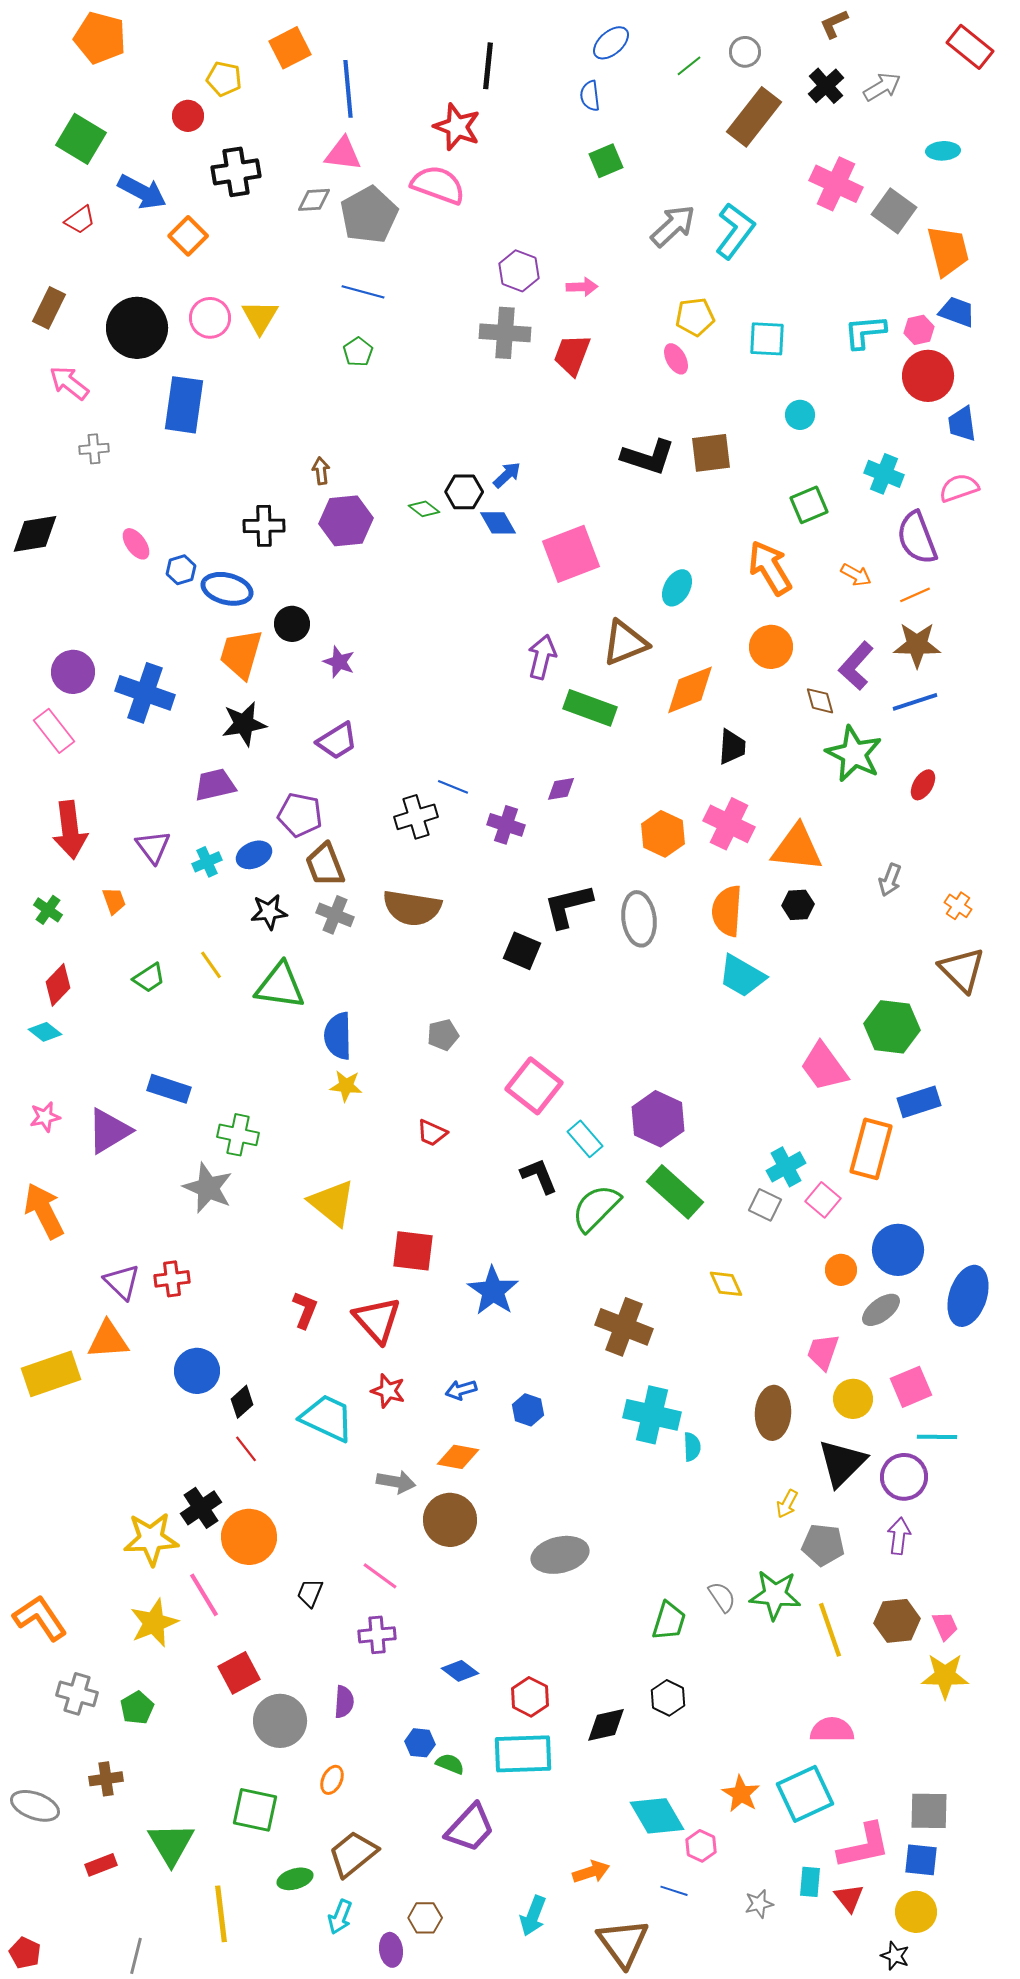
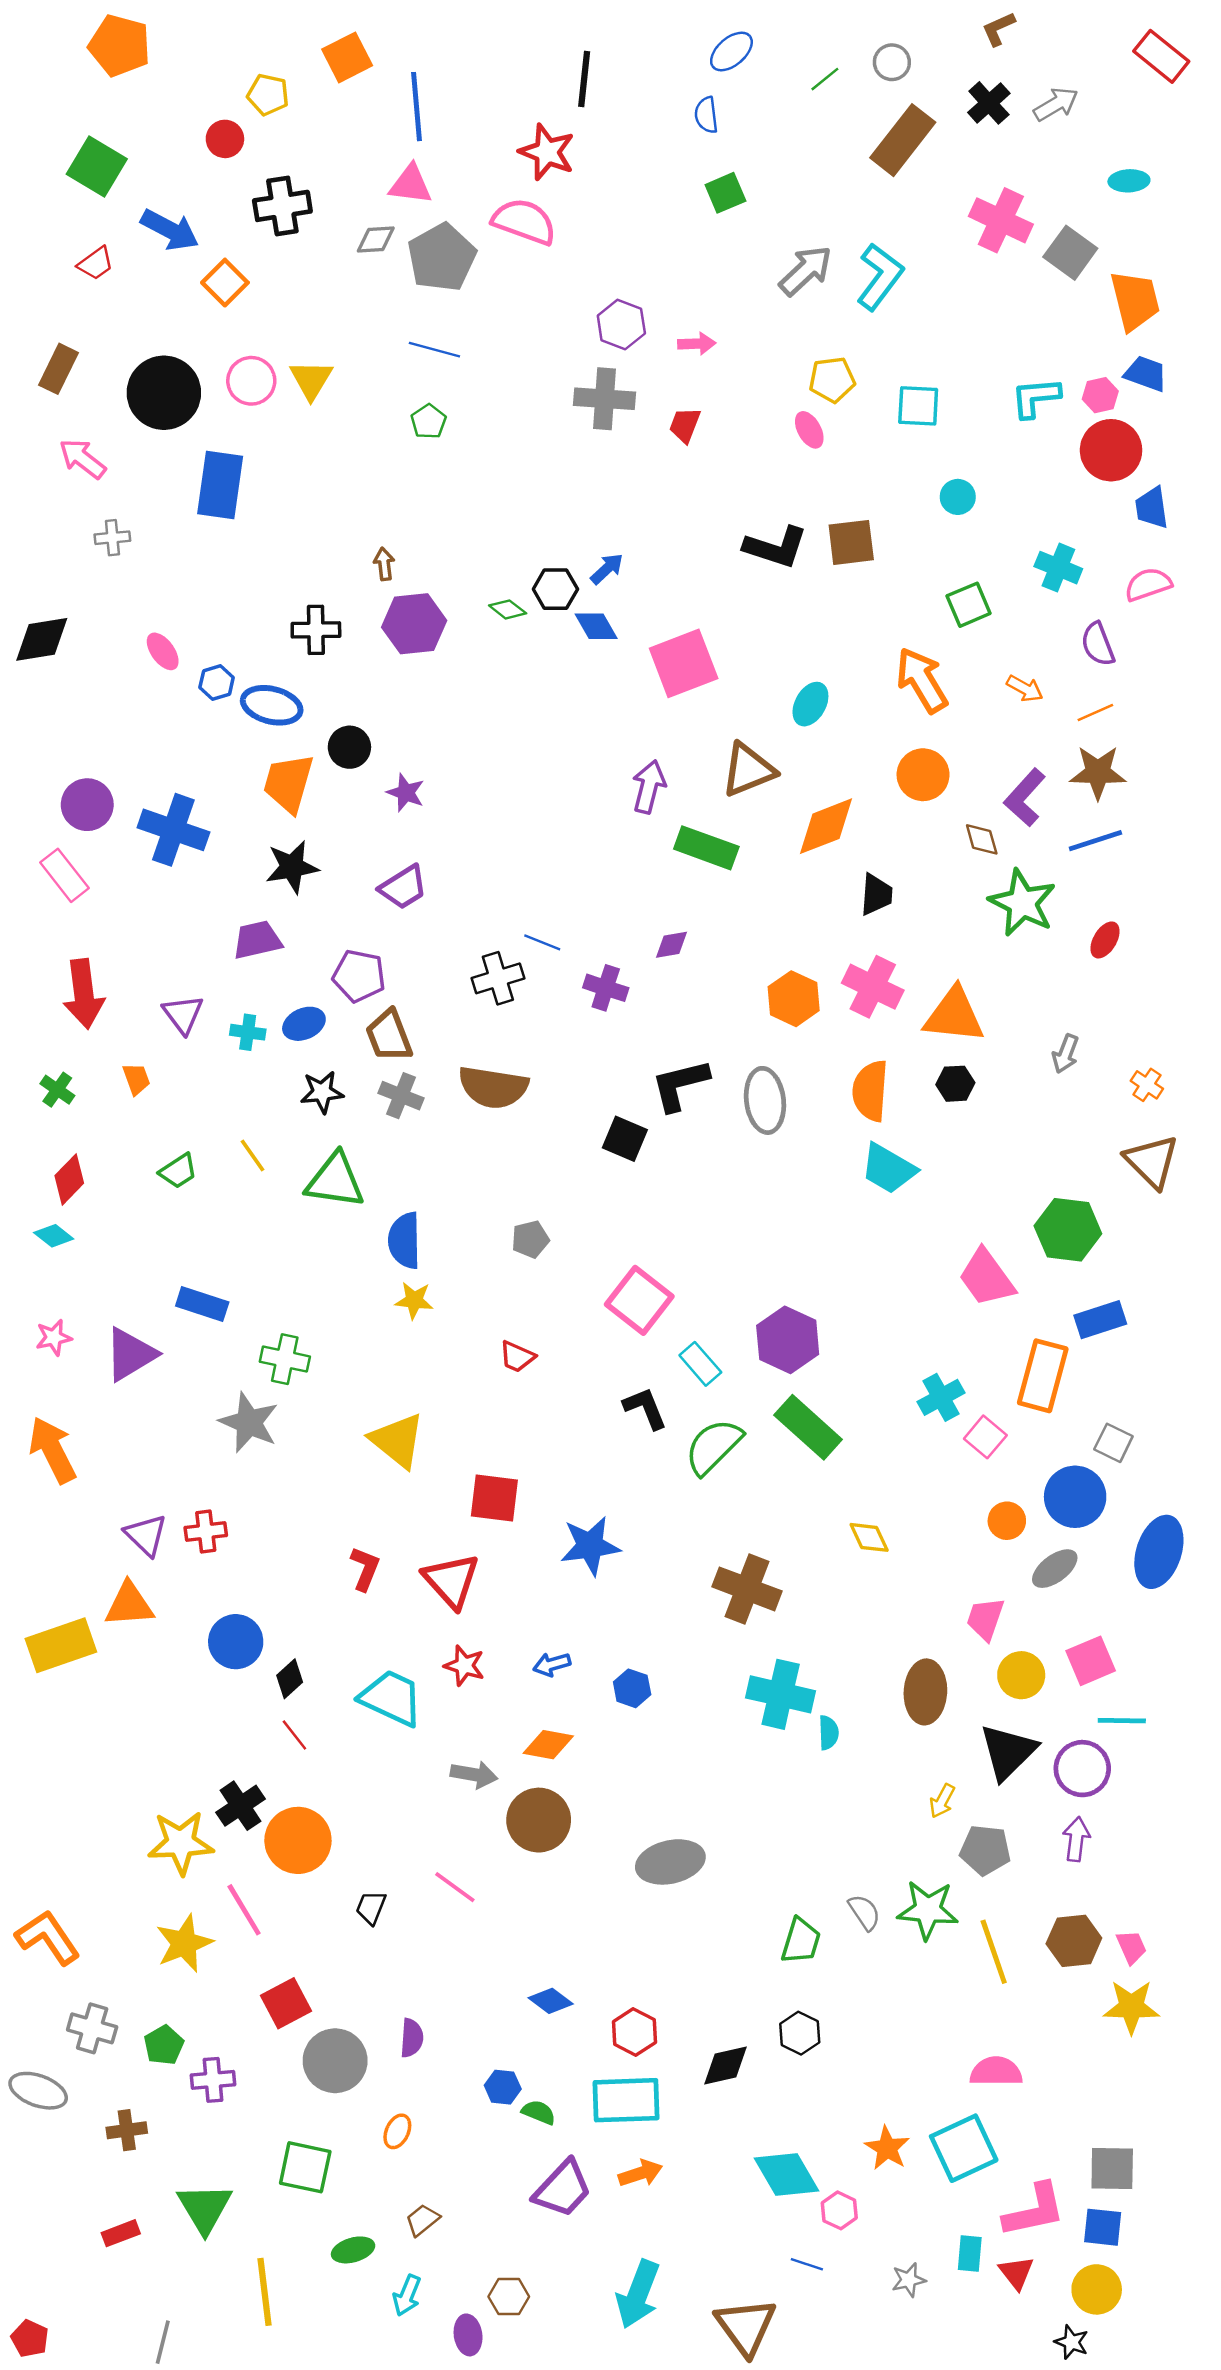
red trapezoid: (572, 355) -> (685, 425), size x0.7
purple semicircle: (917, 538) -> (1098, 644), size x0.7
cyan cross: (207, 862) -> (248, 1032), turned 32
gray square: (765, 1205) -> (1113, 1443), moved
blue star: (493, 1291) -> (590, 1546), turned 30
purple cross: (377, 1635) -> (213, 2080), moved
gray ellipse: (35, 1806) -> (38, 2091), moved
brown trapezoid: (353, 1854) -> (423, 2220), size x0.6
orange arrow: (591, 1872) -> (640, 2173), moved
cyan arrow: (533, 1916) -> (638, 2294), size x1.4

